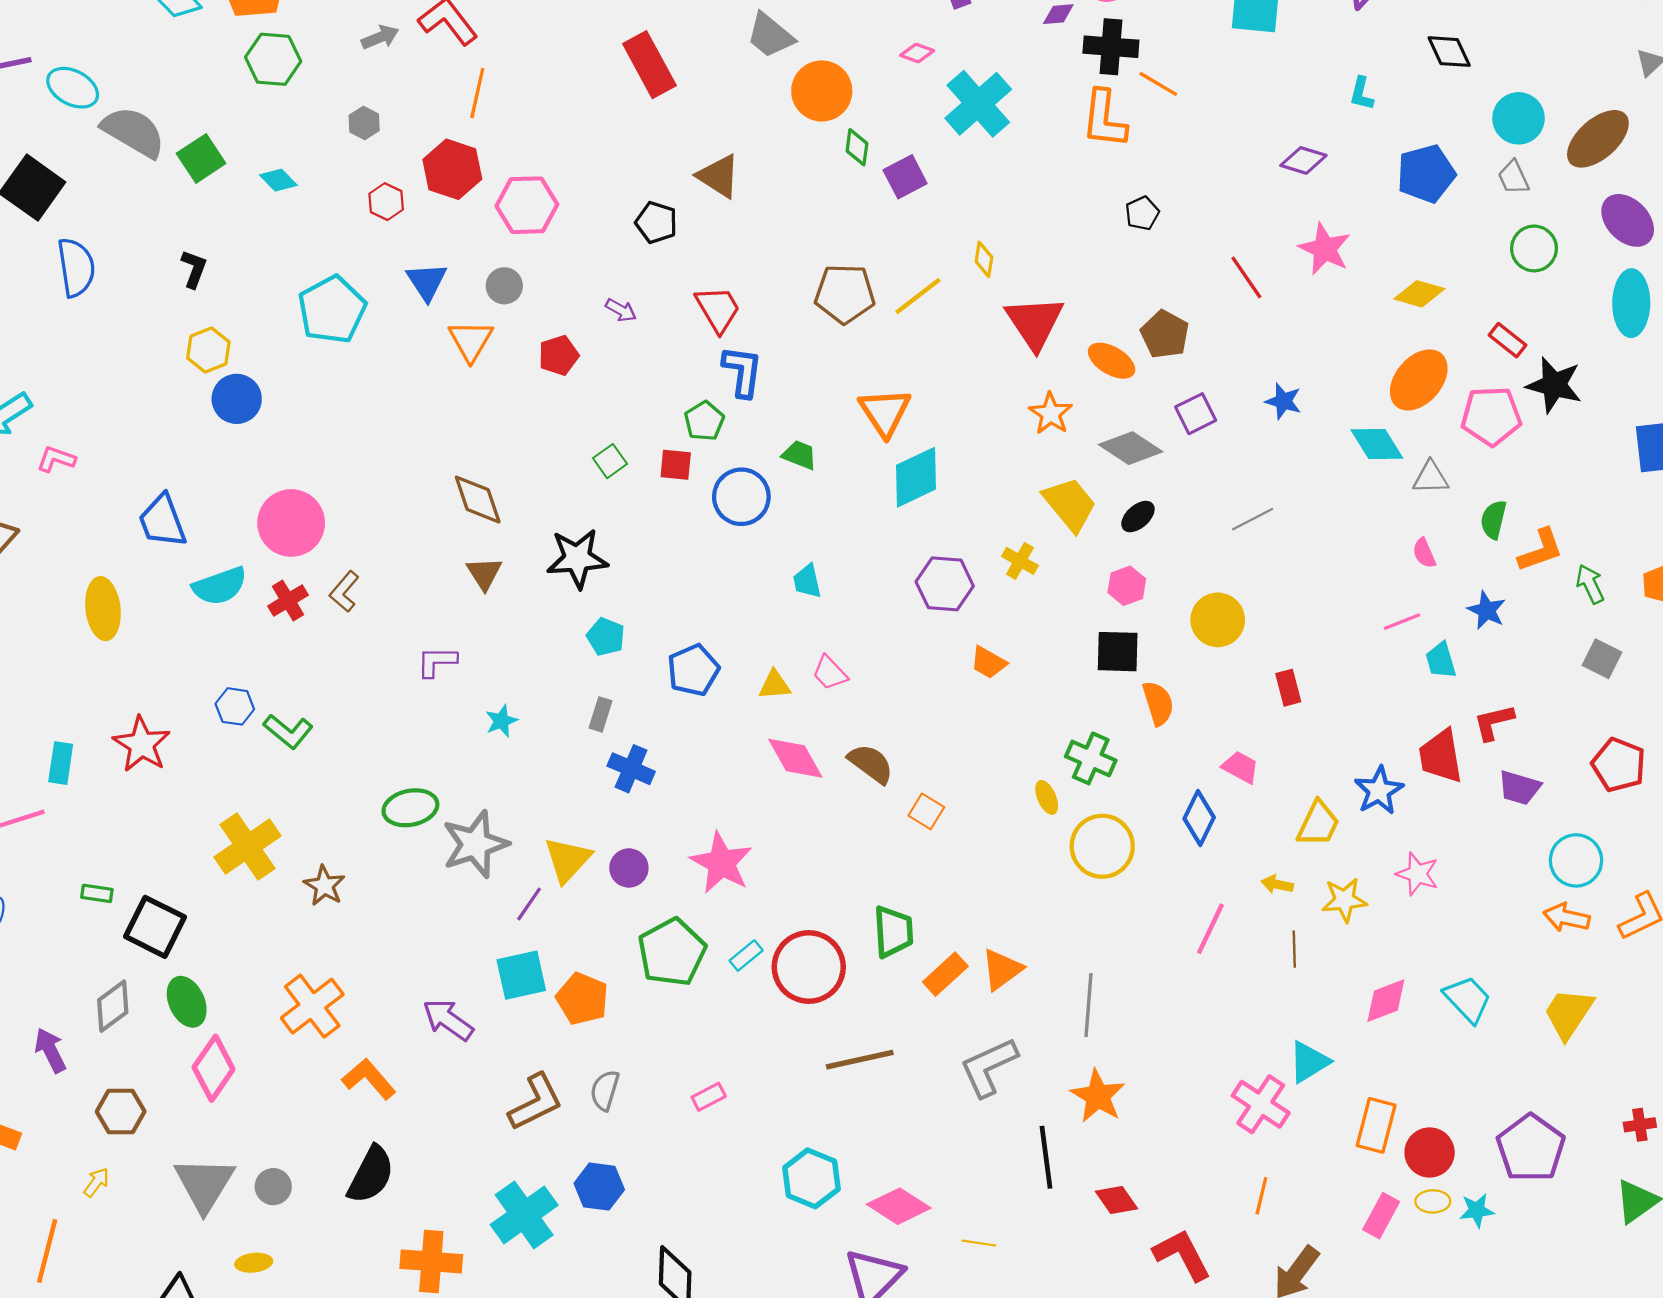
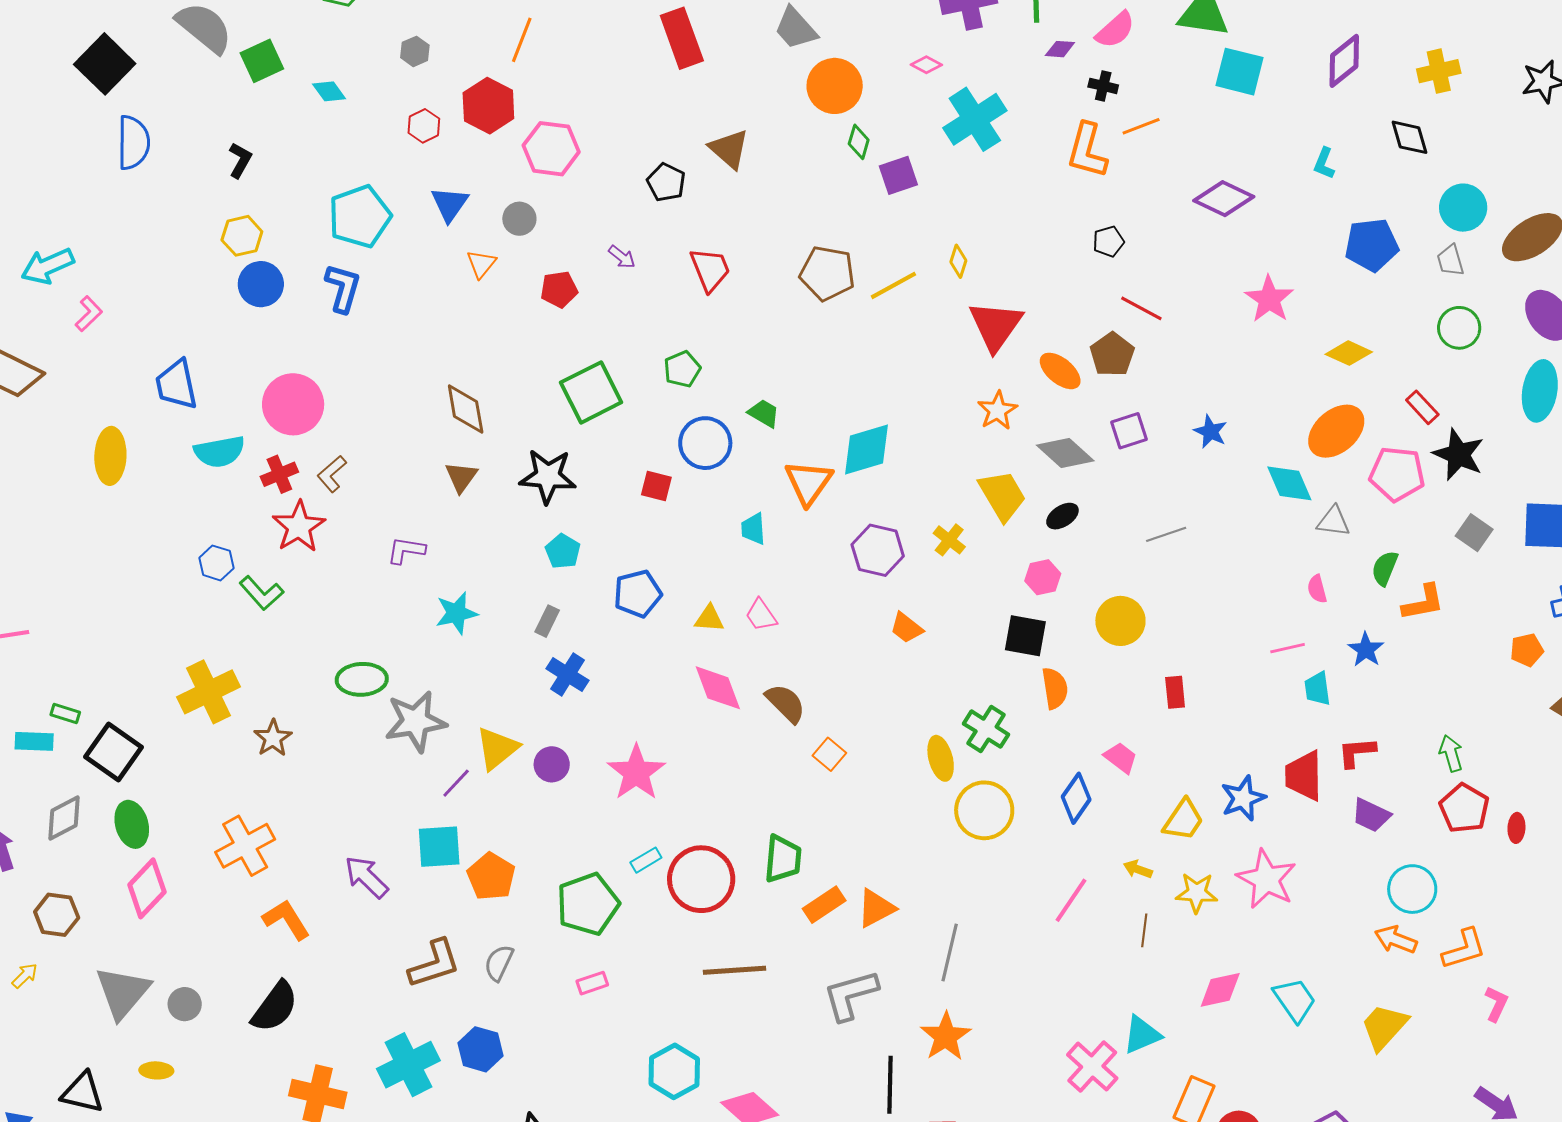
black cross: (1111, 47) -> (1103, 86), size x0.6
orange line: (1158, 84) -> (1141, 126), turned -60
purple diamond: (1303, 160) -> (1224, 199), moved, size x1.4
red line: (1246, 277) -> (1141, 308), moved, turned -36
orange triangle: (471, 341) -> (481, 264), size x0.7
blue L-shape: (742, 371) -> (343, 288), moved
orange triangle: (885, 412) -> (809, 482), moved
pink L-shape: (56, 459) -> (89, 314), turned 108
green square: (610, 461) -> (591, 392), size x2.0
red square: (676, 465) -> (656, 486), moved
green arrow: (1590, 584) -> (1451, 753), moved
gray square: (1602, 659) -> (1474, 533), moved
cyan star: (501, 721) -> (456, 613), size x1.4
red star: (142, 744) -> (299, 527), moved
cyan rectangle: (61, 763) -> (34, 741), moved, turned 75
yellow ellipse: (1047, 797) -> (941, 758), size x1.4
pink star: (1417, 874) -> (1266, 879), size x1.5
green pentagon: (672, 952) -> (588, 904), moved

